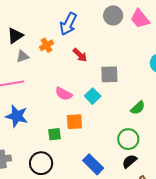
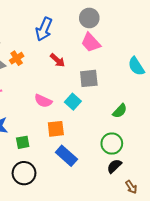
pink trapezoid: (140, 19) -> (91, 43), moved
orange cross: (47, 45) -> (17, 58), moved
green square: (54, 134) -> (23, 142), moved
blue rectangle: (93, 164) -> (66, 156), moved

